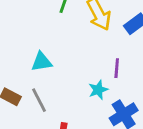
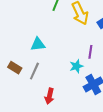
gray line: (39, 100) -> (34, 71), turned 48

